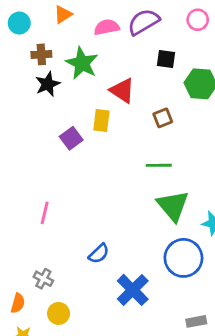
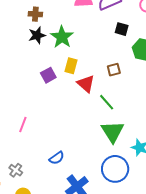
green star: (82, 63) -> (62, 37), moved
red triangle: (122, 91) -> (86, 84), moved
green line: (159, 165) -> (107, 102), turned 42

